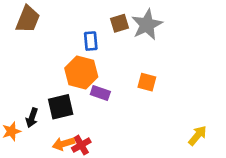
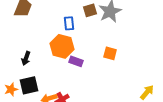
black square: (61, 107) -> (29, 85), moved
black arrow: (32, 118) -> (26, 58), moved

